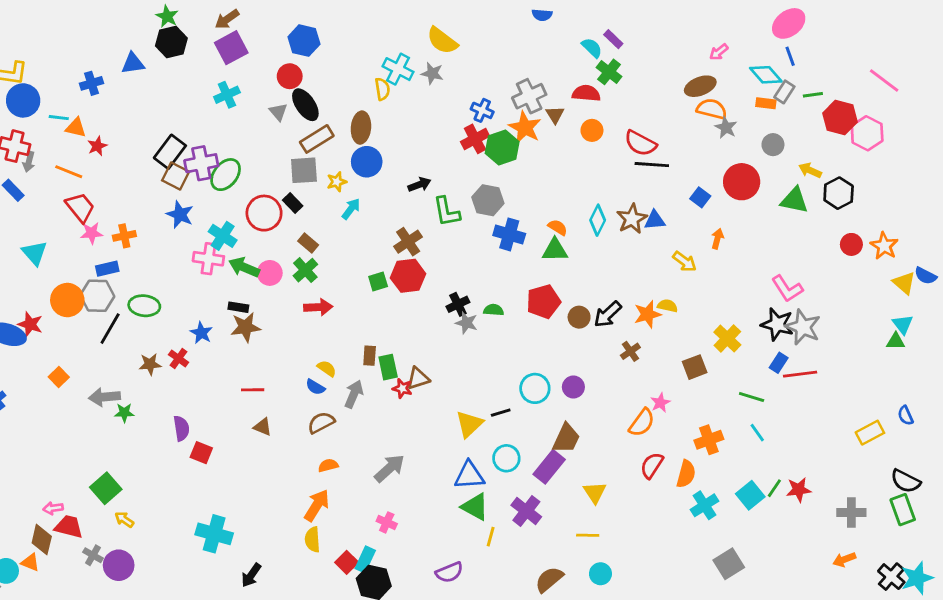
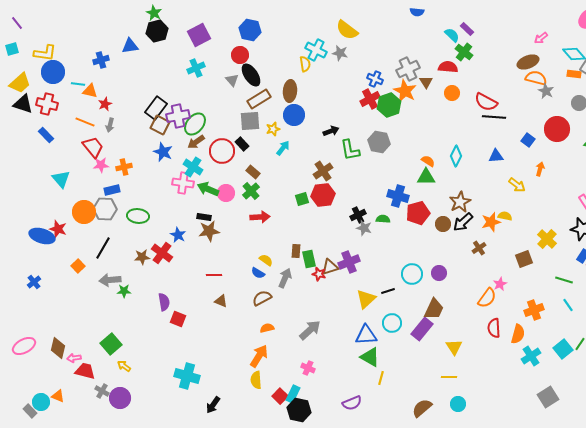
brown arrow: (227, 19) -> (196, 142), moved
gray arrow: (29, 162) -> (110, 125), moved
brown star: (632, 219) -> (460, 202), moved
blue cross: (509, 234) -> (398, 196), moved
black line: (110, 329) -> (103, 248), moved
red cross: (178, 358) -> (162, 253), size x1.5
red semicircle: (652, 465) -> (494, 328), turned -36
purple cross: (526, 511) -> (349, 262), moved, turned 30
brown diamond: (42, 540) -> (58, 348), moved

